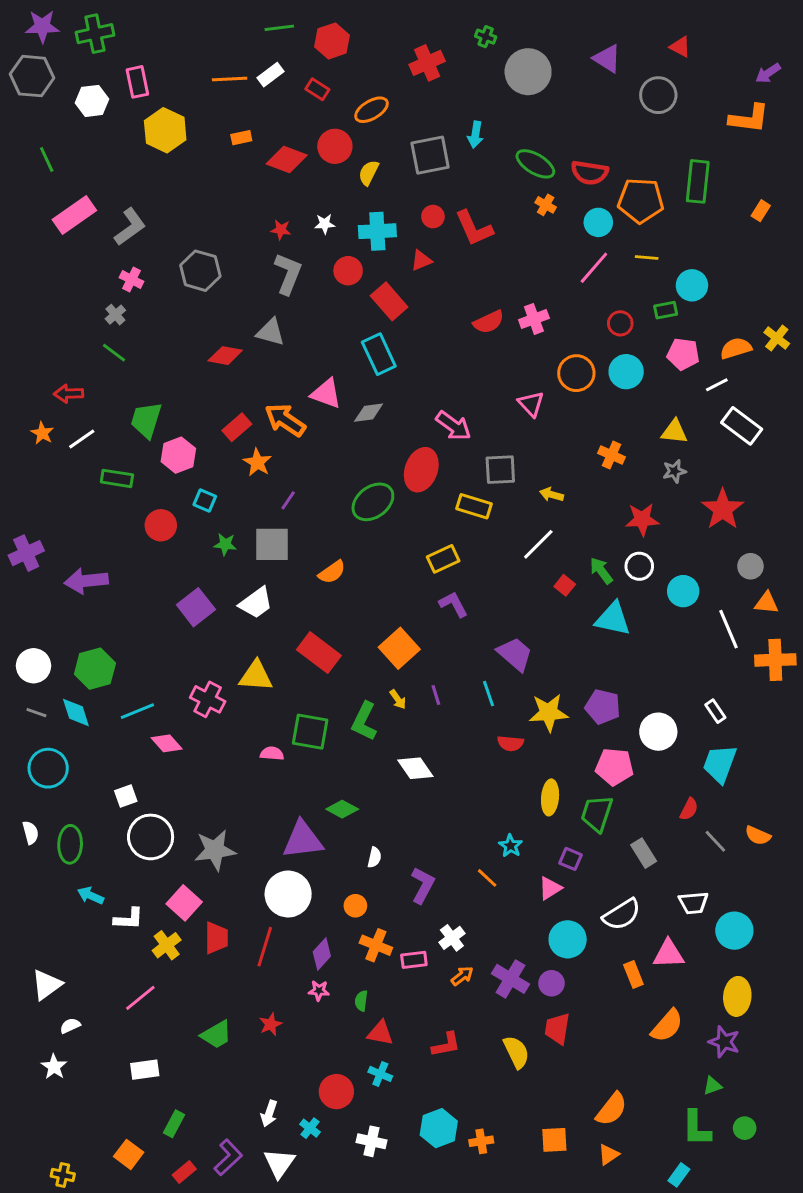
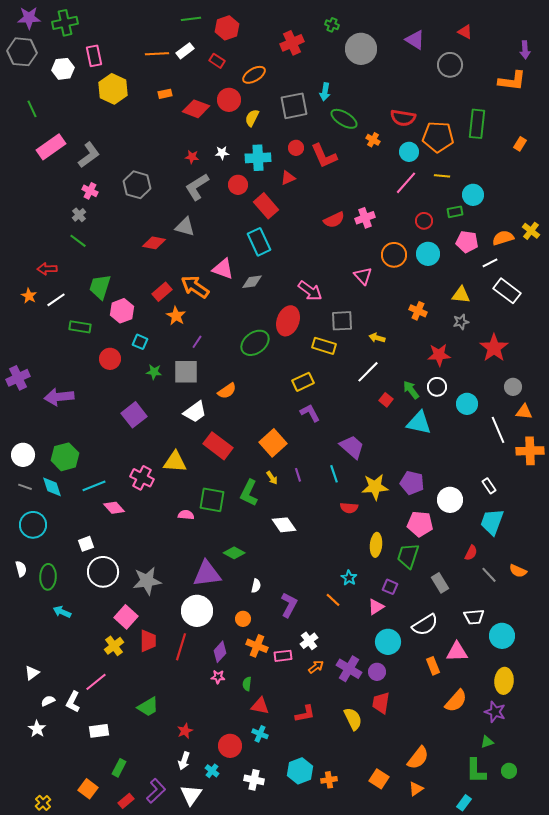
purple arrow: (768, 73) -> (525, 50), turned -60
green ellipse: (535, 164) -> (344, 119), moved
gray L-shape: (288, 274) -> (197, 187), turned -144
white trapezoid: (256, 603) -> (195, 412), moved
white L-shape: (129, 919) -> (73, 702), moved, turned 115
white triangle: (47, 985) -> (32, 673), size x0.7
red star: (271, 1024) -> (185, 731), moved
orange square: (554, 1140) -> (379, 779), turned 36
yellow cross: (63, 1175) -> (43, 803), turned 35

